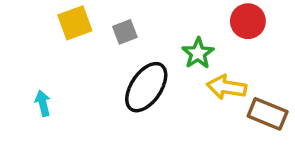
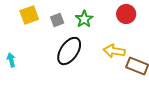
green star: (198, 53) -> (84, 19), moved

